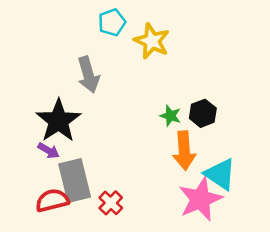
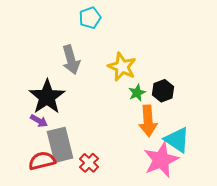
yellow star: (152, 41) -> (122, 67), moved
green star: (170, 116) -> (137, 93), turned 30

